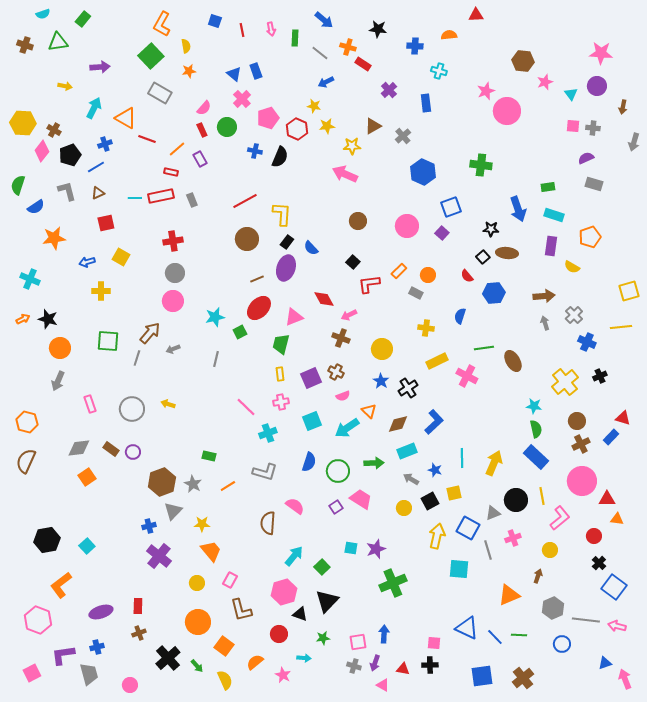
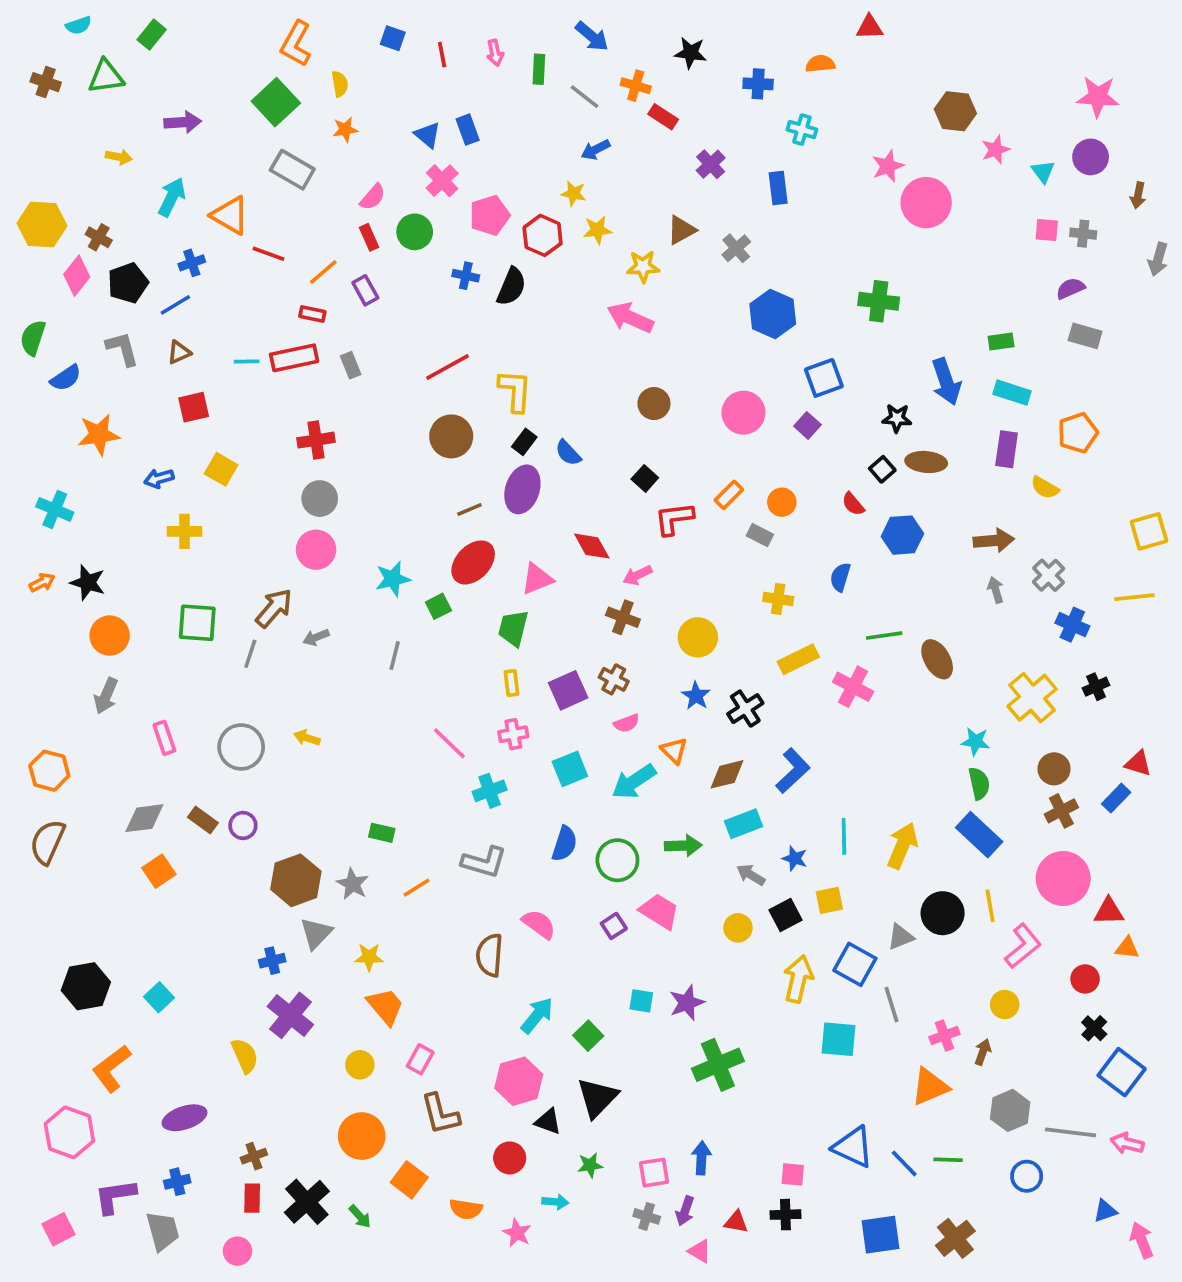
pink cross: (513, 538) -> (944, 1036), moved
red rectangle: (138, 606) -> (252, 1198), moved
orange semicircle: (255, 662) -> (466, 1209), turned -132
yellow semicircle: (225, 680) -> (245, 1056), moved

